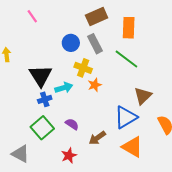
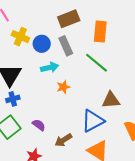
yellow cross: (83, 68) -> (20, 37), moved
cyan arrow: (64, 88) -> (50, 67), moved
brown triangle: (143, 96) -> (111, 100), turned 36

